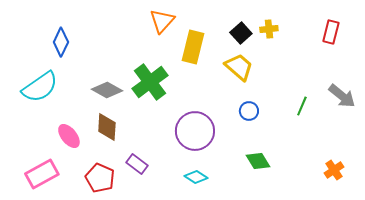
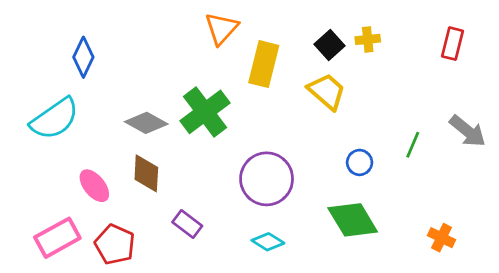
blue circle: (249, 111) -> (360, 162), moved
green diamond: (258, 161) -> (353, 220), size x1.5
orange cross: (334, 170) -> (442, 238), moved, turned -30
red pentagon: (100, 178) -> (115, 244), moved

